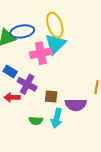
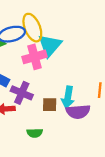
yellow ellipse: (55, 25) -> (32, 28), moved
cyan arrow: (57, 118) -> (68, 97), moved

